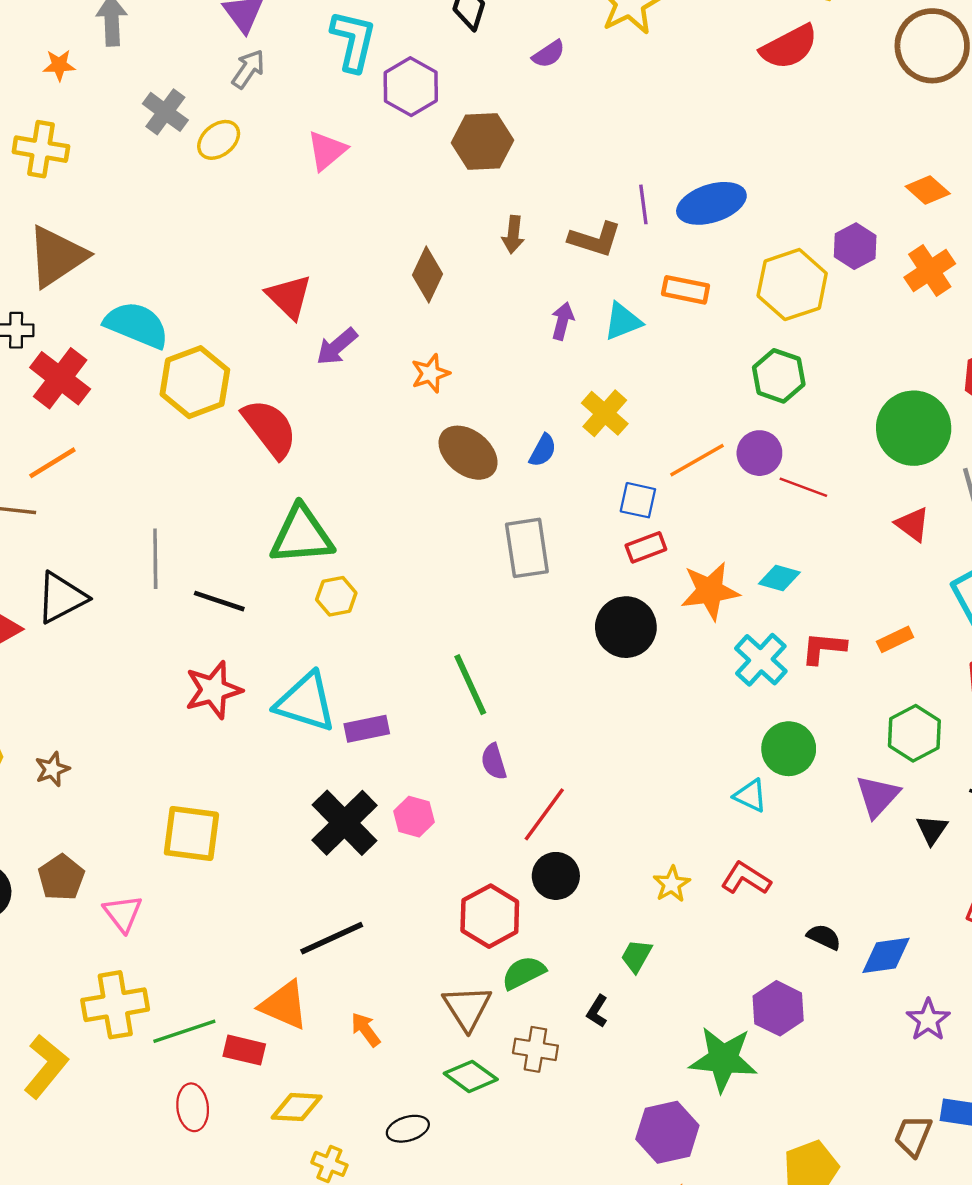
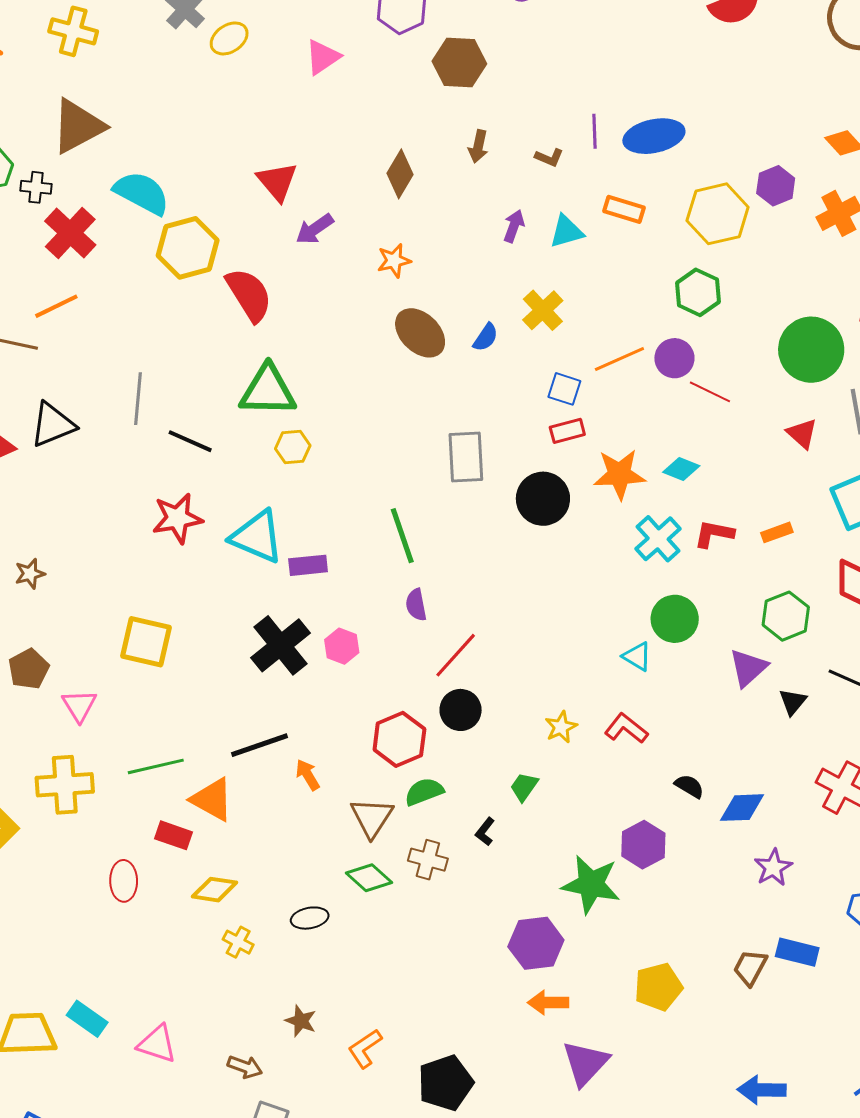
brown L-shape: (595, 239) -> (549, 157), size x0.6
gray rectangle: (527, 548) -> (466, 457), moved
orange arrow: (366, 1030) -> (308, 775), moved
green line: (184, 1031) -> (156, 766), moved

